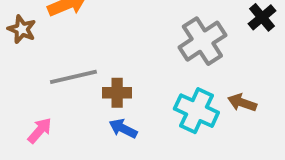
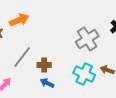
gray line: (73, 77) -> (22, 57), turned -40

